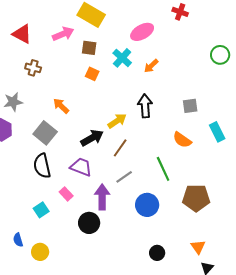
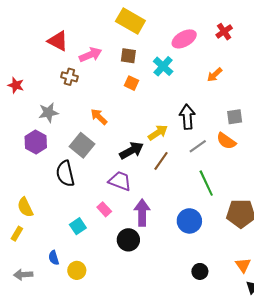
red cross: (180, 12) -> (224, 32), moved, turned 35
pink arrow: (63, 34) -> (90, 55), moved
orange arrow: (151, 66) -> (215, 75), moved
orange semicircle: (182, 140) -> (226, 141), moved
black semicircle: (42, 166) -> (65, 174), moved
gray line: (124, 177) -> (198, 146), moved

